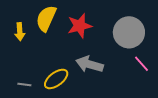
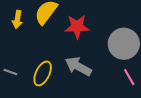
yellow ellipse: (56, 79) -> (43, 73), turned -40

